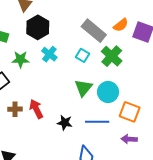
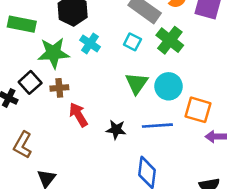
green star: (20, 59) -> (54, 53), size x1.4
brown cross: (15, 109) -> (59, 88), moved
purple arrow: (129, 139) -> (216, 136), moved

